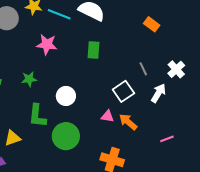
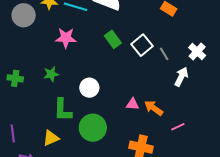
green rectangle: (94, 50) -> (113, 39), turned -36
white square: (123, 91) -> (142, 45), moved
yellow triangle: (13, 138) -> (51, 138), moved
pink line: (167, 139) -> (178, 127), moved

